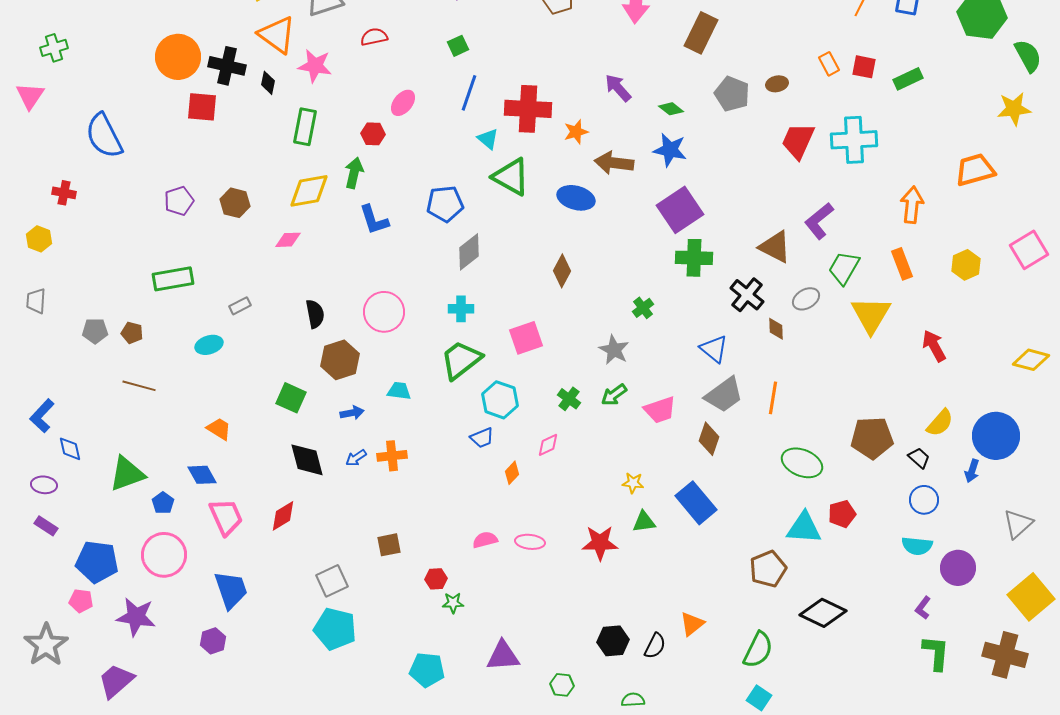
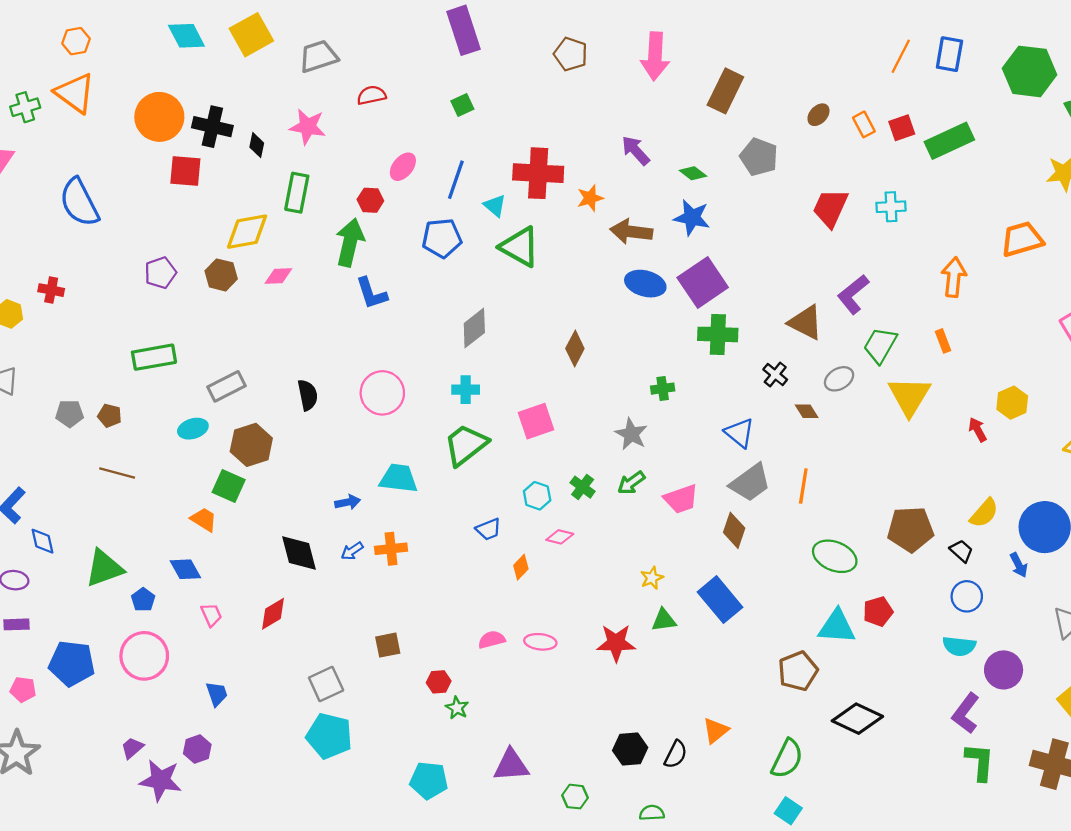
orange triangle: (277, 35) -> (75, 93), moved
red square: (864, 67) -> (902, 128), turned -30
green rectangle: (908, 79) -> (949, 141), size x1.5
brown ellipse: (777, 84) -> (818, 115), moved, turned -35
blue line: (469, 93) -> (456, 180), moved
cyan cross: (854, 140) -> (891, 207), size x0.6
green arrow: (354, 173) -> (350, 242), size x1.4
yellow diamond: (309, 191) -> (247, 232), moved
red cross: (64, 193) -> (51, 290), moved
blue ellipse: (576, 198) -> (645, 284), moved
blue pentagon: (445, 204) -> (442, 238), moved
pink diamond: (288, 240) -> (278, 276), moved
orange rectangle: (902, 264) -> (943, 341), size x0.7
yellow hexagon: (966, 265) -> (1012, 403), moved
black cross: (747, 295) -> (775, 374), size x0.7
gray rectangle: (240, 306) -> (226, 386), size x1.6
green cross: (643, 308) -> (663, 389), turned 30
brown diamond: (776, 329) -> (807, 411), turned -30
red arrow: (934, 346) -> (978, 430), size x0.7
brown hexagon: (340, 360) -> (251, 445), moved
cyan trapezoid: (399, 391) -> (399, 478), size x1.5
green square: (291, 398) -> (229, 486), moved
cyan hexagon: (500, 400) -> (537, 496), moved, size x0.7
pink diamond: (548, 445) -> (560, 537), turned 40
blue arrow: (972, 471) -> (1019, 565), turned -45
yellow star: (633, 483) -> (652, 578), turned -30
pink trapezoid: (226, 517) -> (211, 615), size x0.6
purple rectangle: (46, 526) -> (17, 624), turned -35
blue trapezoid: (231, 590) -> (217, 694), size x0.6
pink pentagon: (81, 601) -> (23, 689), moved
green star: (453, 603) -> (457, 708), turned 30
purple L-shape: (923, 608) -> (966, 713), size x1.6
purple star: (136, 617) -> (160, 780), moved
purple trapezoid: (116, 681) -> (132, 748), moved, size x0.6

